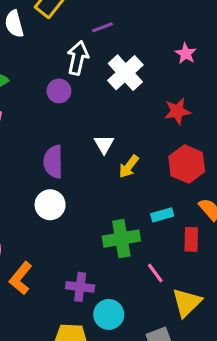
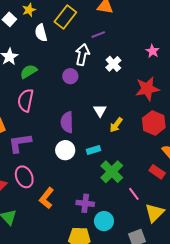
white cross: (125, 73) -> (113, 64), size x0.7
red star: (177, 111) -> (147, 89), size x1.4
cyan rectangle: (162, 215) -> (94, 150), moved
green cross: (121, 239) -> (112, 172), turned -35
red rectangle: (191, 239) -> (157, 172), turned -56

